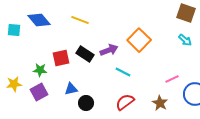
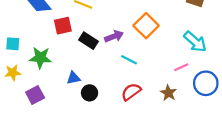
cyan square: (14, 30) -> (13, 44), moved
cyan arrow: (185, 40) -> (195, 42), moved, size x1.6
red square: (61, 58) -> (63, 26), moved
green star: (40, 70) -> (40, 58), size x1.5
purple square: (39, 92) -> (35, 95), moved

